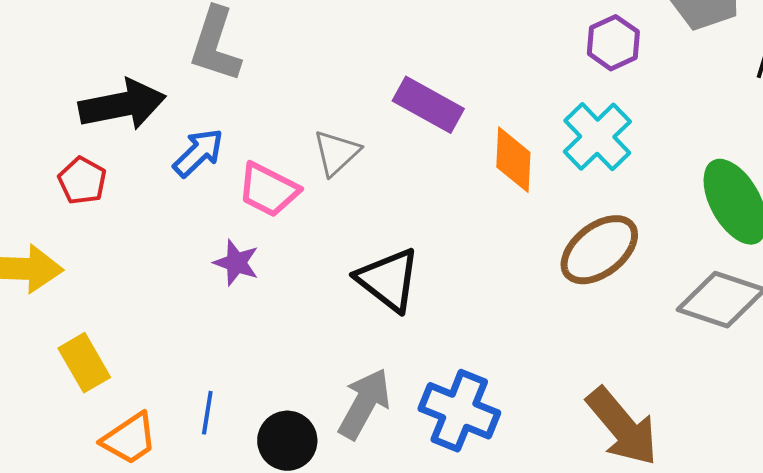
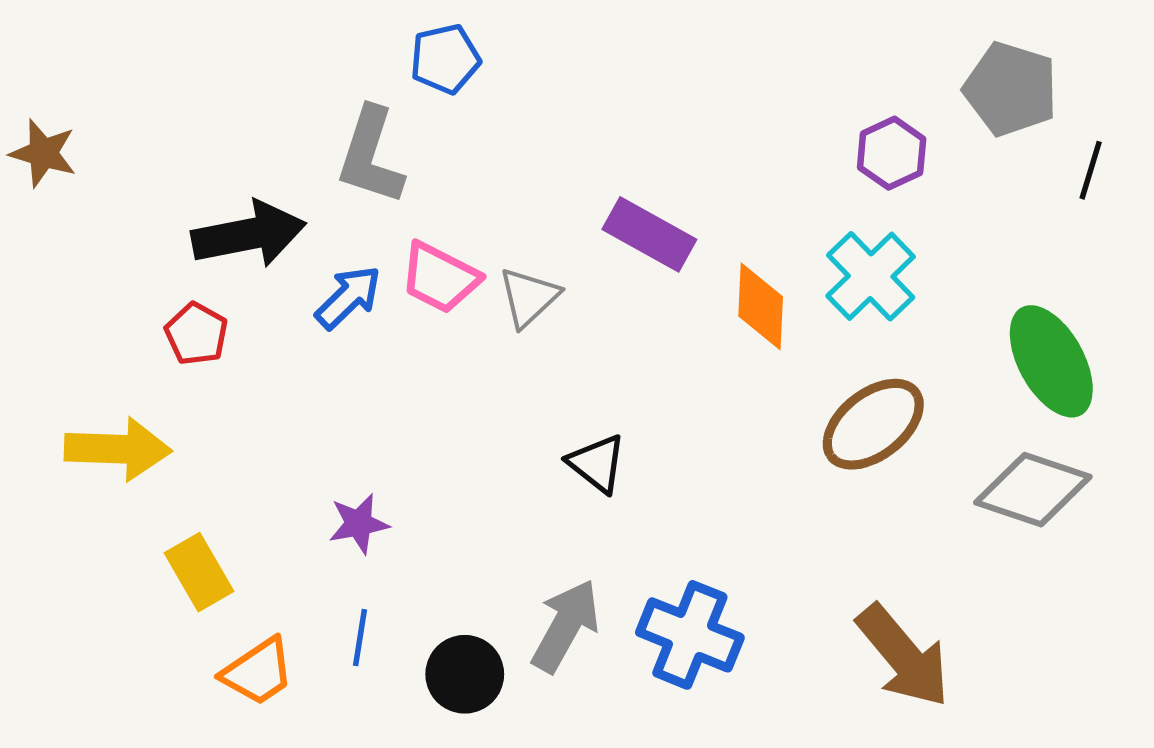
pink trapezoid: (268, 190) -> (440, 278), moved
purple star: (236, 263) -> (359, 524), moved, turned -30
black triangle: (388, 280) -> (597, 463), size x0.7

